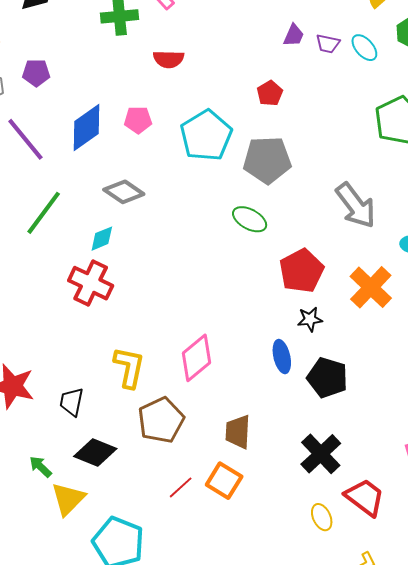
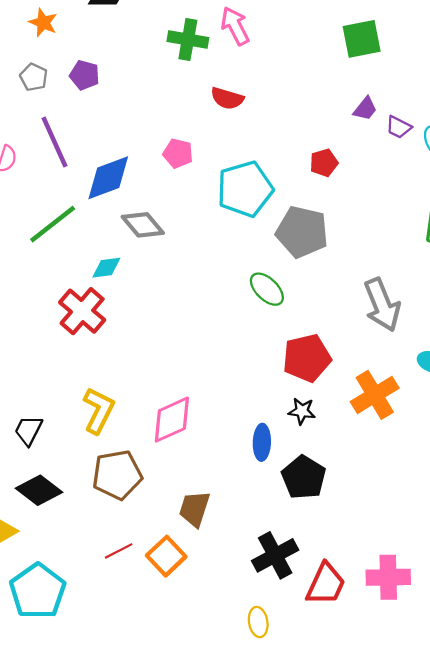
blue diamond: (87, 128) -> (108, 178), moved
red trapezoid: (365, 497) -> (326, 584), moved, turned 63

